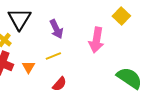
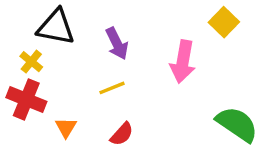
black triangle: (19, 19) -> (56, 27), turned -50
orange triangle: (28, 67) -> (66, 127), moved

